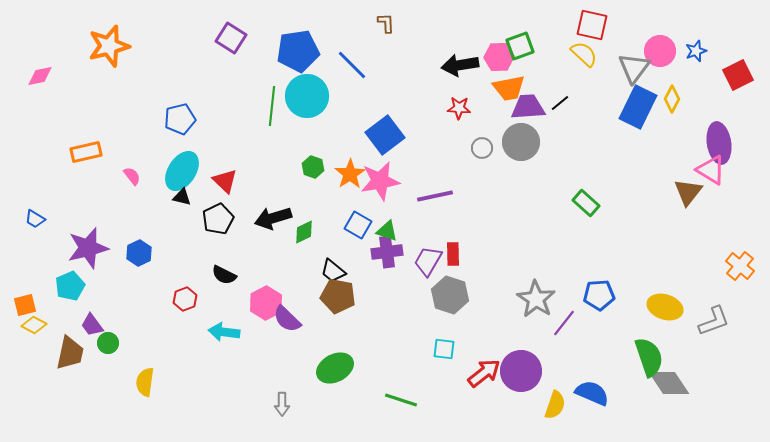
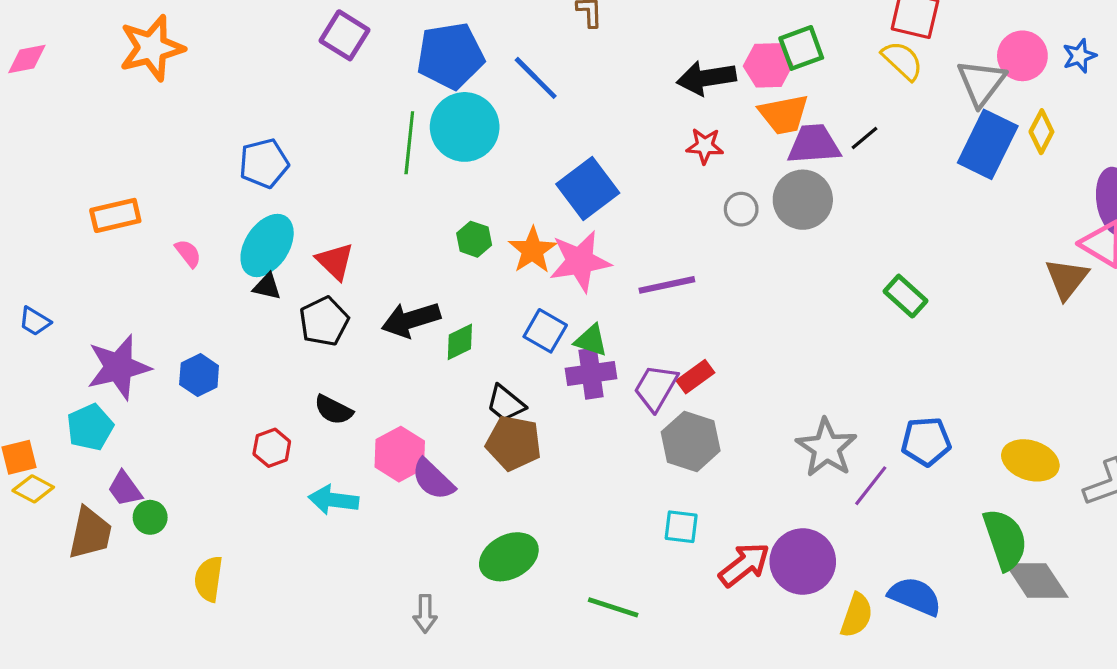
pink diamond: (40, 76) -> (27, 59), moved
red rectangle: (453, 254) -> (695, 377), turned 55

